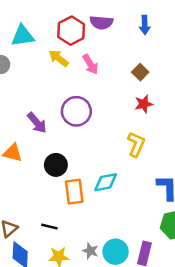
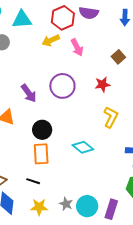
yellow arrow: (59, 58) -> (51, 40), turned -66
red star: (144, 104) -> (102, 84), moved
cyan diamond: (106, 182) -> (83, 147), turned 45
orange rectangle: (74, 192) -> (41, 154), moved

